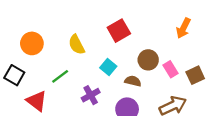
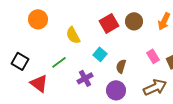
orange circle: (32, 43) -> (38, 19), moved
brown circle: (148, 60) -> (134, 21), moved
brown semicircle: (133, 81) -> (121, 66), turned -88

